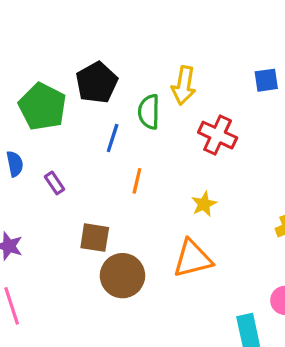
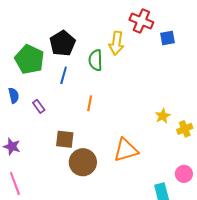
red cross: (218, 135) -> (141, 21), moved
blue line: (113, 138) -> (64, 75), moved
yellow star: (204, 204) -> (163, 116), moved

